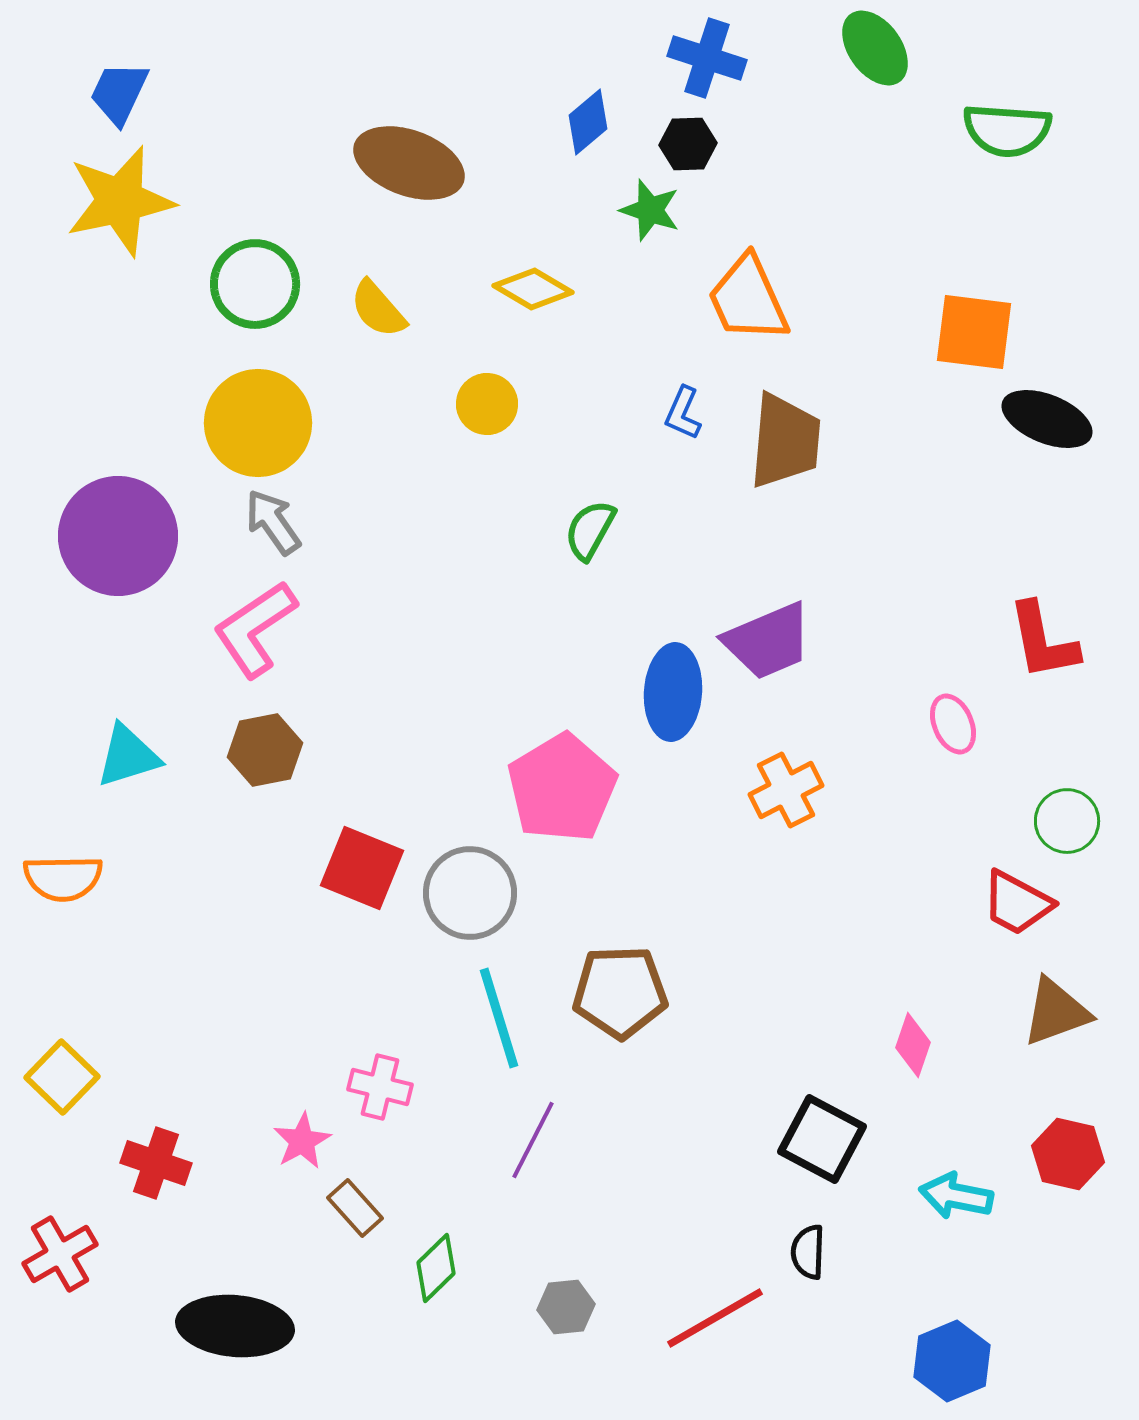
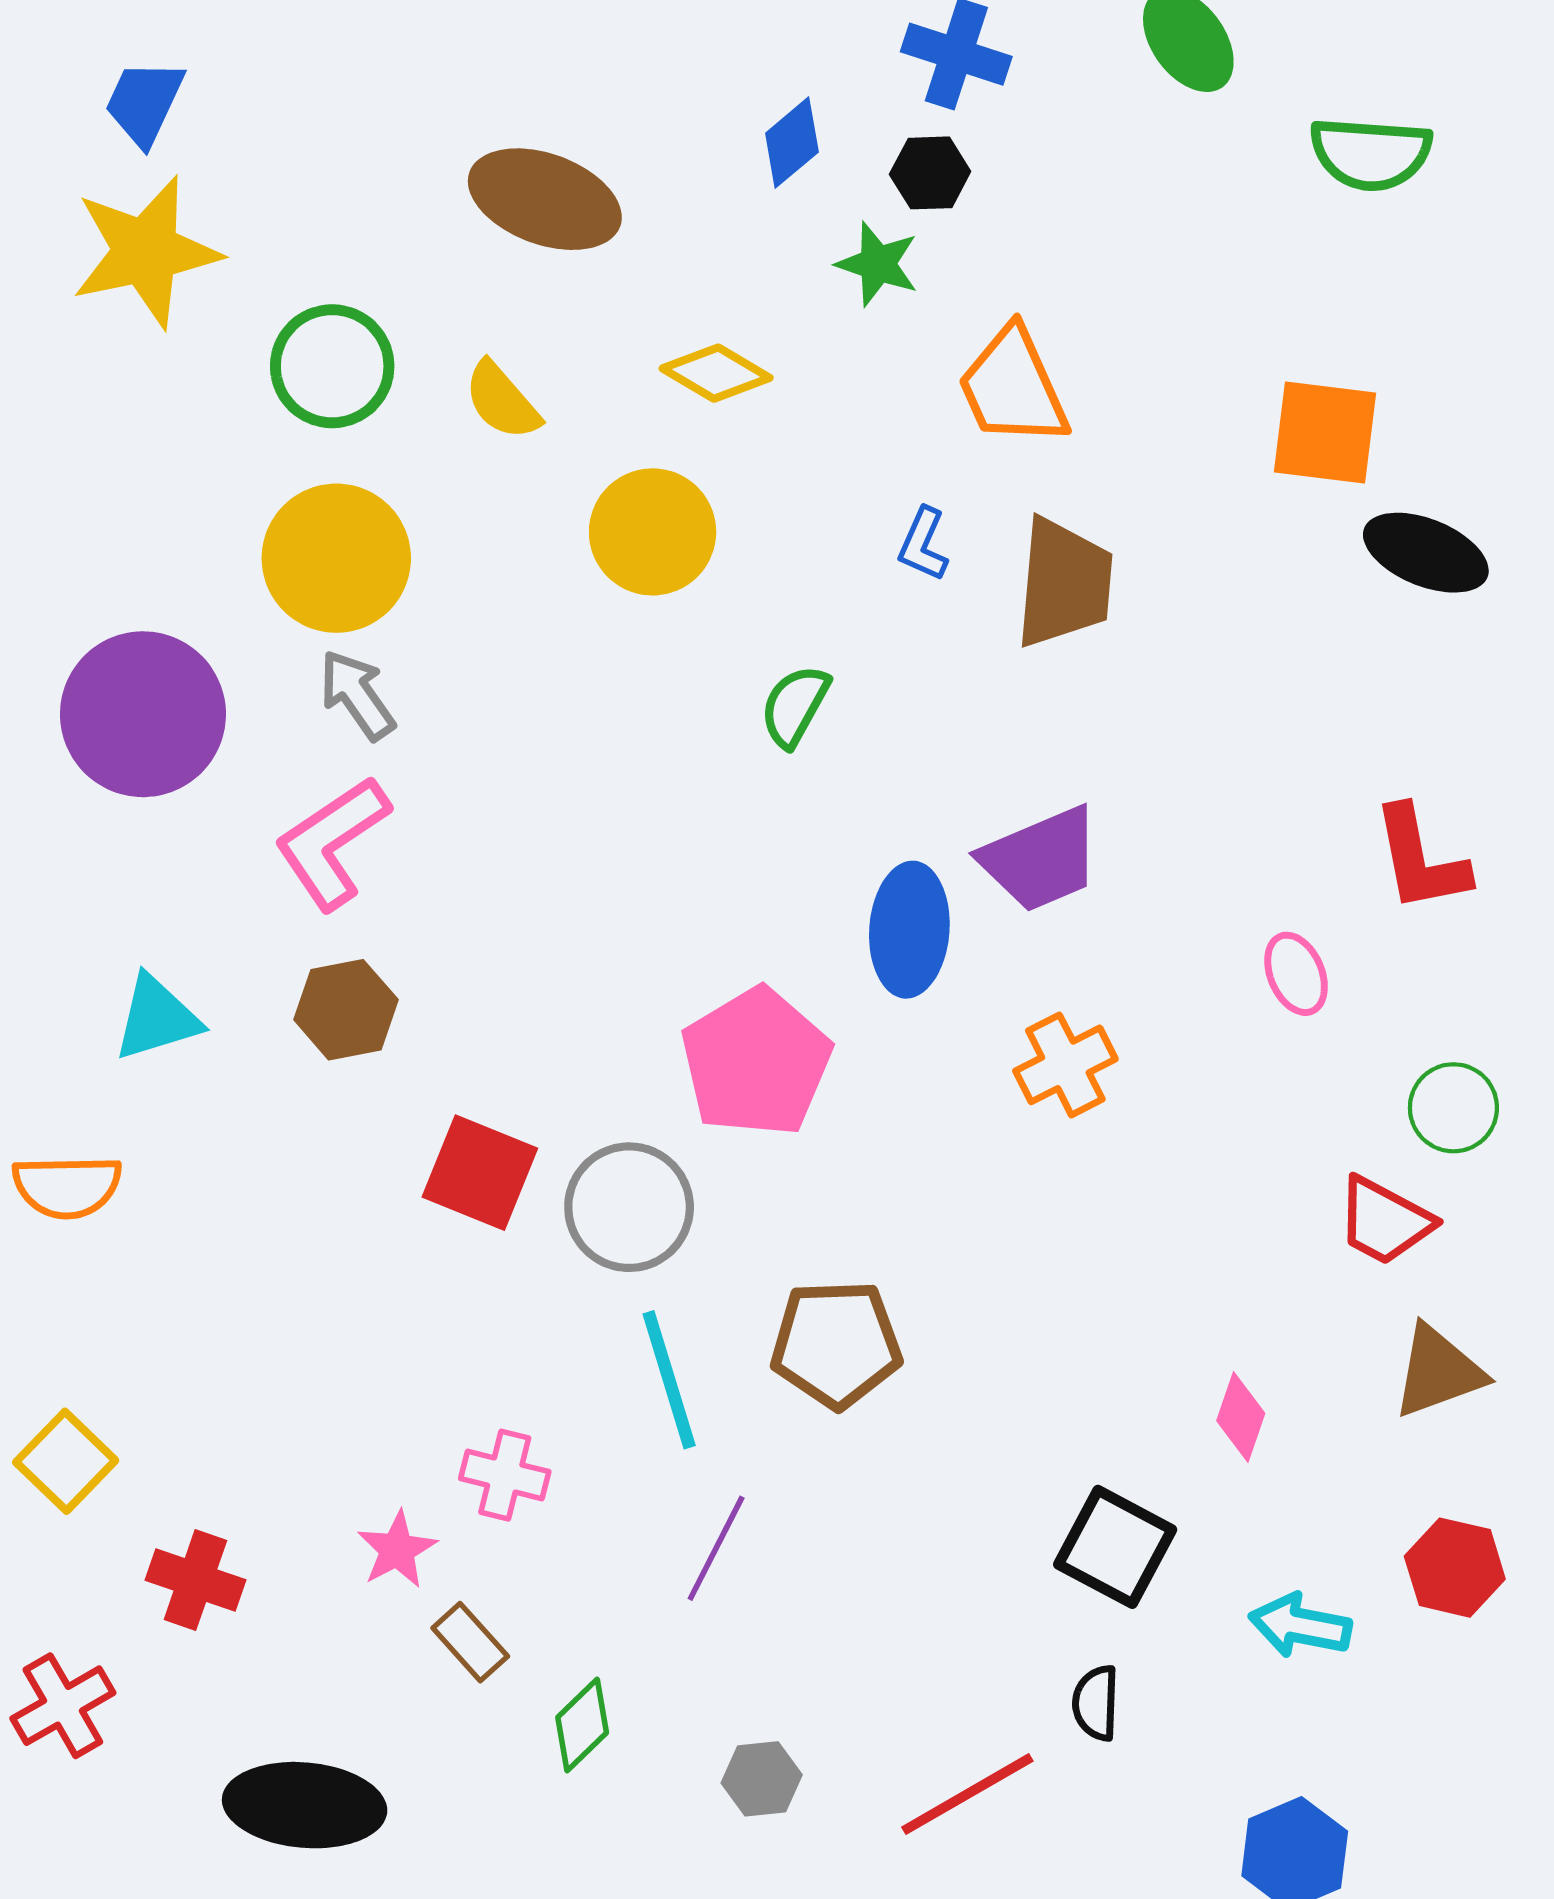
yellow circle: (487, 404) -> (653, 532), size x1.5

